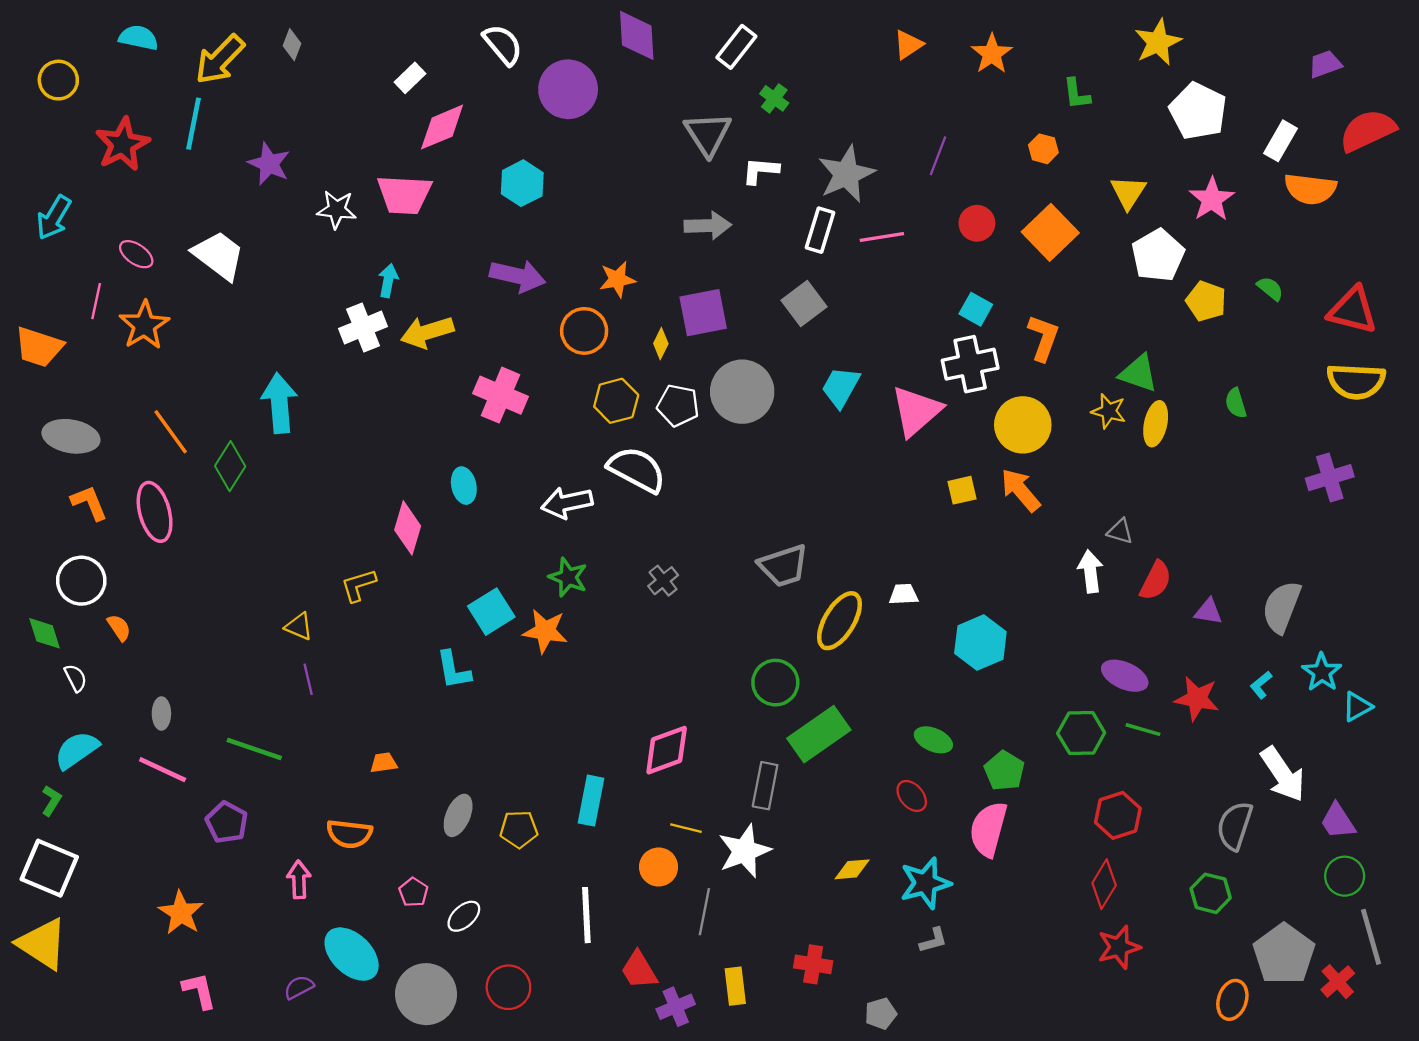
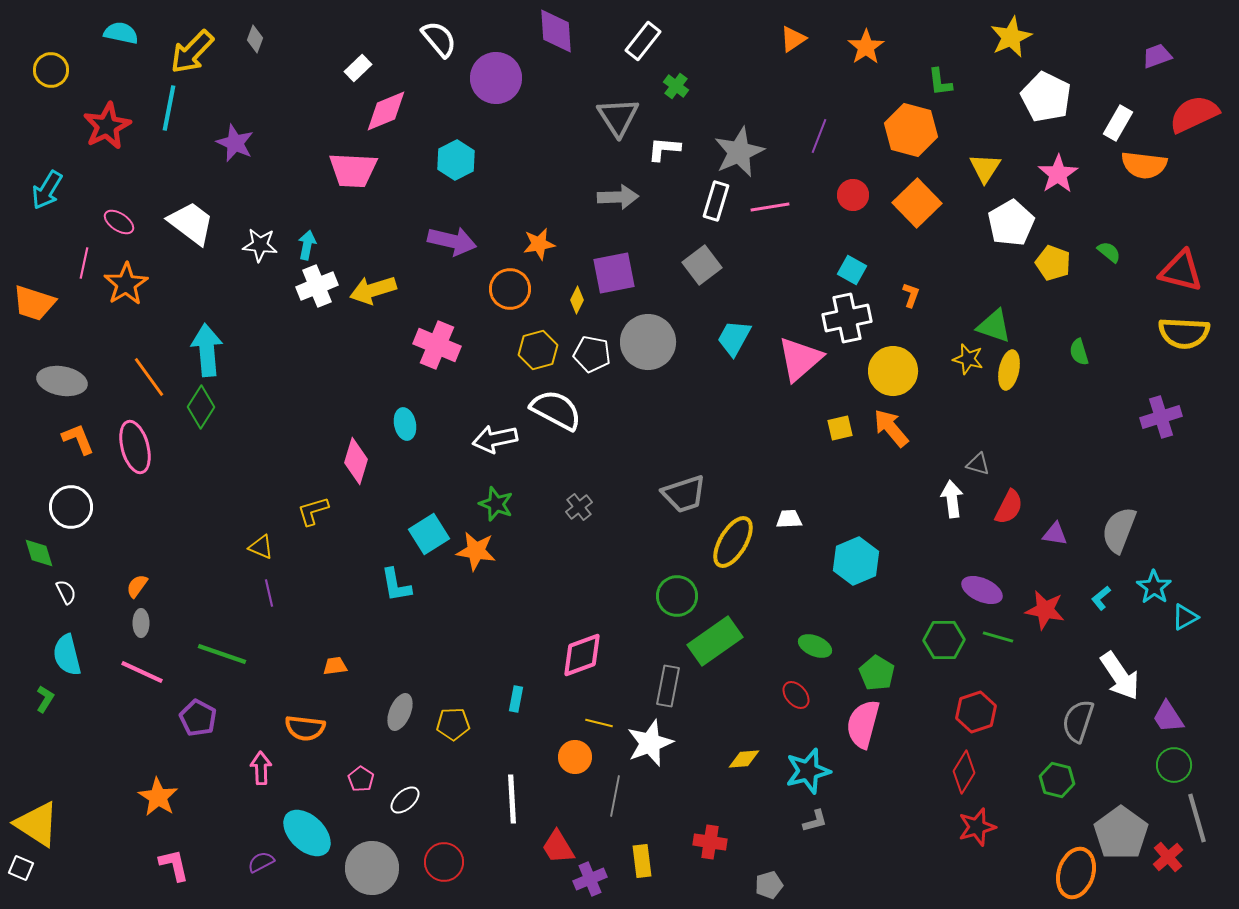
orange hexagon: (1043, 149) -> (911, 130), size x2.0
white star: (337, 210) -> (260, 245), moved
cyan arrow: (388, 281) -> (307, 245), moved
orange L-shape: (1043, 338) -> (911, 295), size x0.6
cyan arrow: (279, 403) -> (207, 350), moved
orange semicircle: (119, 628) -> (137, 586), moved, turned -110
cyan semicircle: (77, 750) -> (67, 655), turned -69
cyan rectangle: (591, 801) -> (516, 699), size x0.6
white square: (49, 868) -> (21, 868), moved, size x0.5
orange ellipse: (1232, 1000) -> (1076, 873), size x1.4

